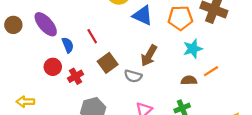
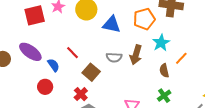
brown arrow: (149, 56) -> (136, 55), moved
red cross: (75, 76) -> (81, 94), moved
gray semicircle: (133, 76) -> (114, 57), moved
brown semicircle: (189, 80) -> (164, 71), turned -88

